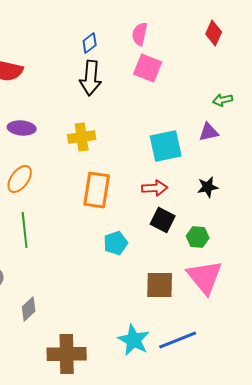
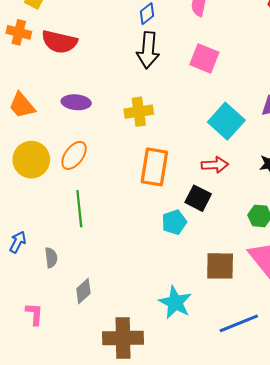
pink square: (148, 68) -> (204, 58), moved
cyan square: (166, 146) -> (226, 121), turned -36
black square: (163, 220) -> (198, 198), moved
cyan star: (134, 340) -> (175, 302), moved

